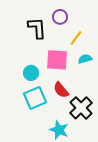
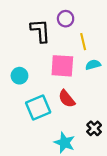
yellow line: (76, 38) -> (83, 42), turned -49
cyan circle: (31, 73) -> (19, 76), moved
black cross: (81, 108) -> (94, 128), moved, size x0.6

